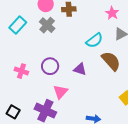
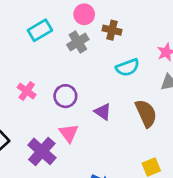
cyan semicircle: (94, 40) -> (128, 67), moved
pink triangle: (60, 92) -> (69, 133), turned -35

